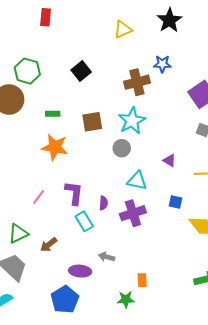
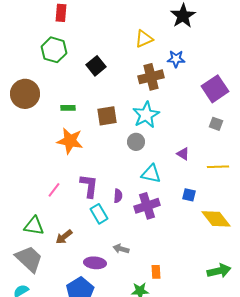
yellow triangle: (123, 29) -> (144, 39), moved
green hexagon: (27, 71) -> (54, 50), moved
green triangle: (18, 234) -> (34, 226), turned 35

